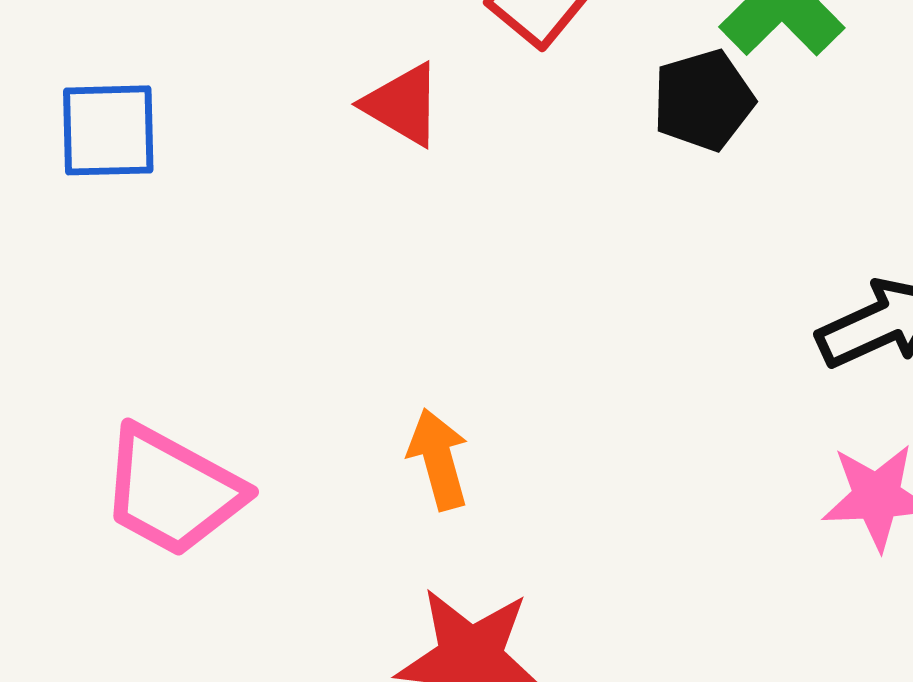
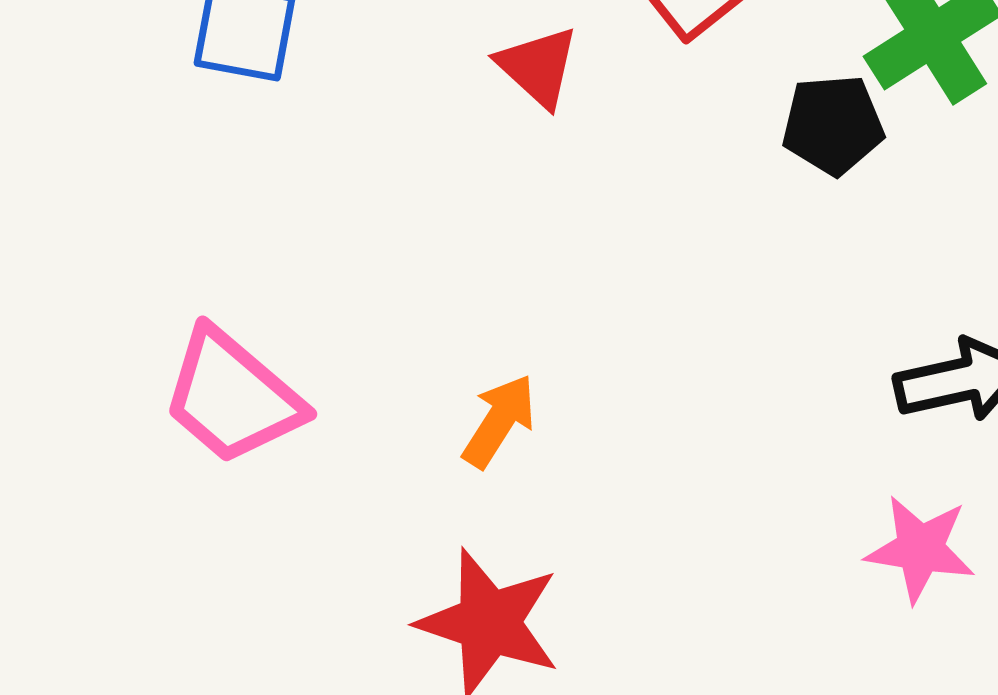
orange arrow: (438, 459) -> (499, 421), turned 36

